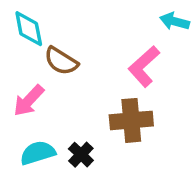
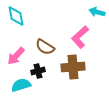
brown semicircle: (61, 61) -> (45, 47), moved
black cross: (81, 155) -> (38, 71), moved, turned 32

